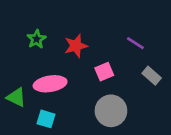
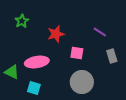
green star: (37, 39) -> (22, 21), moved
pink square: (104, 72) -> (77, 53), turned 32
gray rectangle: (152, 76) -> (112, 56), turned 32

